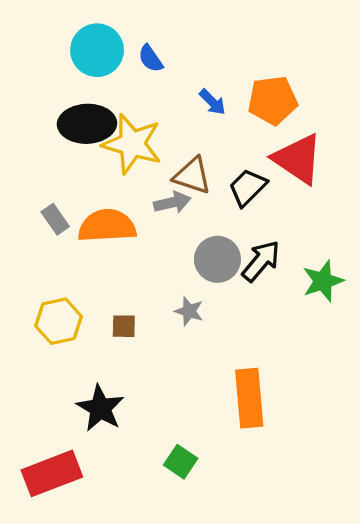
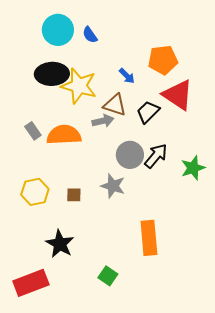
blue arrow: (212, 102) -> (127, 76), moved
gray star: (189, 311) -> (113, 186), size x1.4

